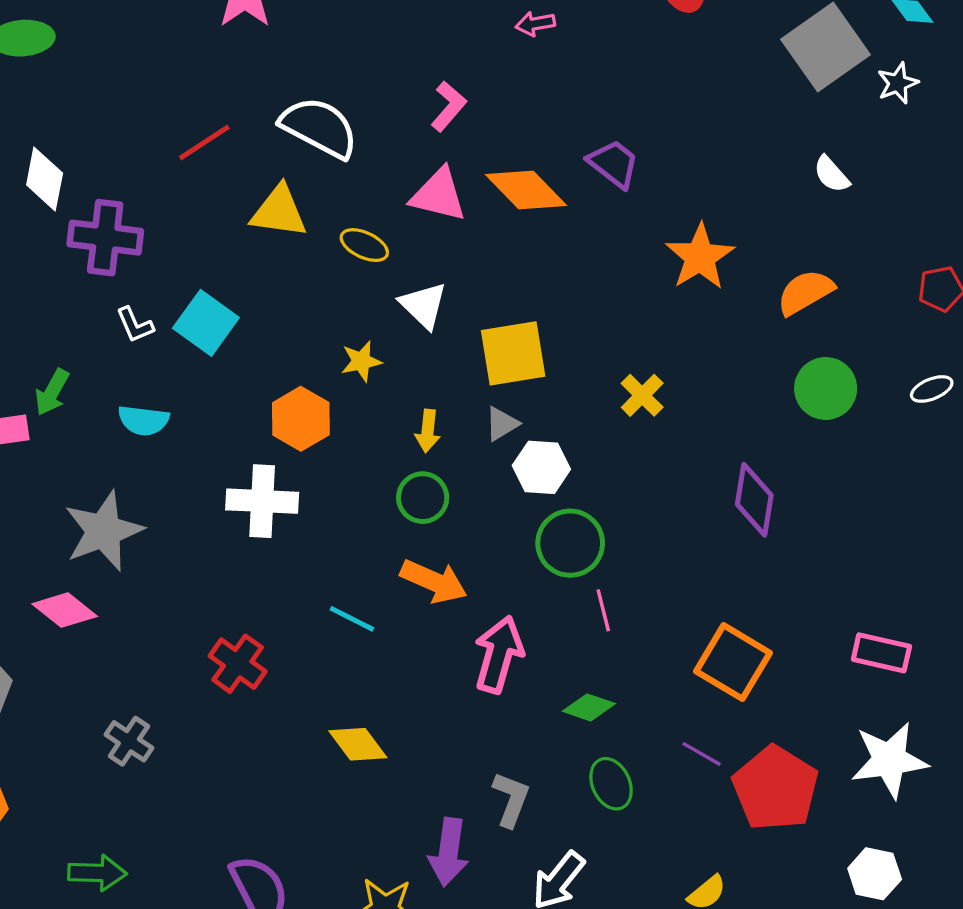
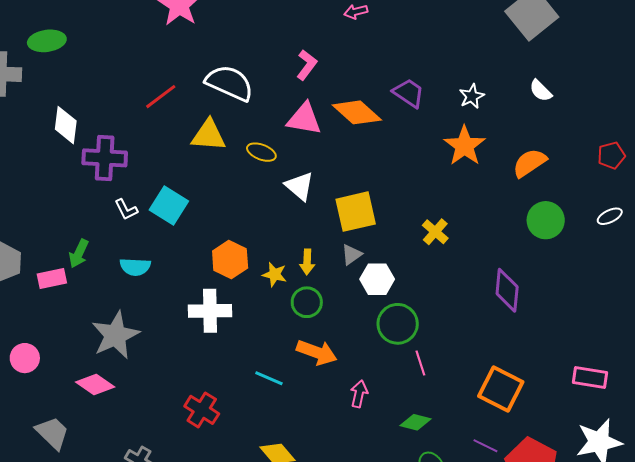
white star: (898, 83) -> (472, 96), moved
yellow star: (361, 361) -> (275, 274), moved, turned 30
pink arrow: (499, 654) -> (359, 394), size x0.6

